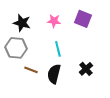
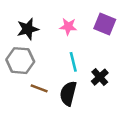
black star: (22, 23) -> (28, 29), turned -30
black cross: (86, 69) -> (100, 77), moved

